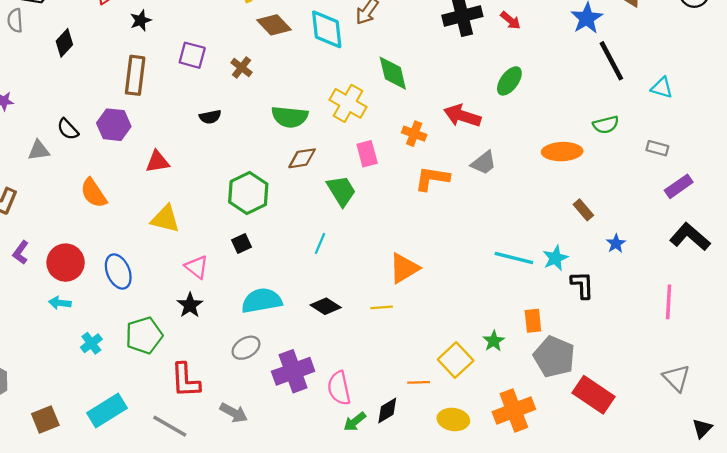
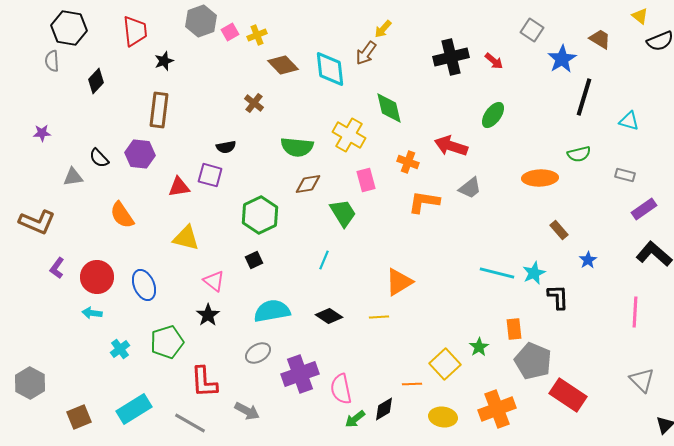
purple square: (192, 55) -> (210, 175), moved
black line: (611, 61) -> (584, 97), turned 45

